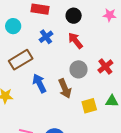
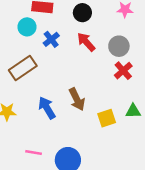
cyan circle: (13, 26) -> (27, 27), moved
gray circle: (79, 69) -> (119, 46), moved
blue arrow: (39, 83) -> (47, 108), moved

